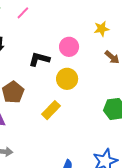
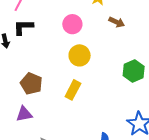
black L-shape: (39, 59) -> (23, 27), moved

